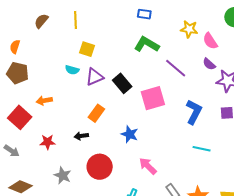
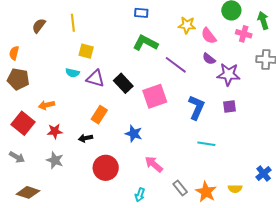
purple triangle: (95, 77) -> (95, 78), turned 42
red star: (48, 142) -> (55, 131), moved
gray star: (63, 175) -> (55, 160), moved

